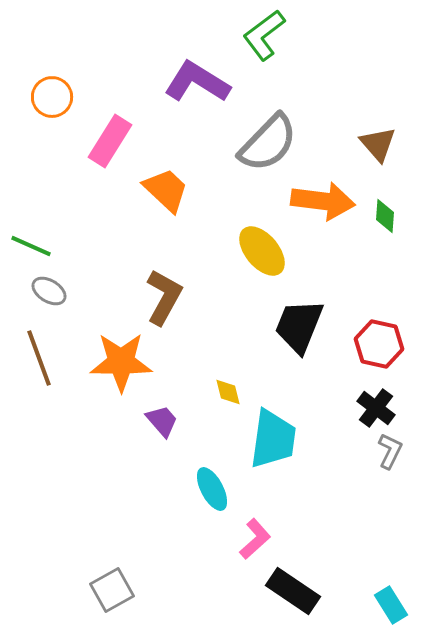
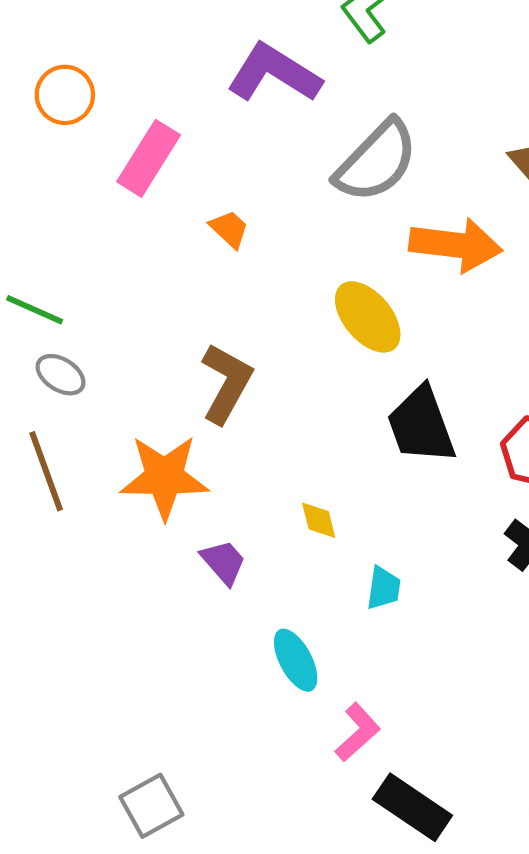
orange trapezoid: (166, 190) -> (229, 229), size x0.6
black trapezoid: (299, 326) -> (421, 425), turned -42
cyan trapezoid: (273, 439) -> (384, 588), size x0.5

